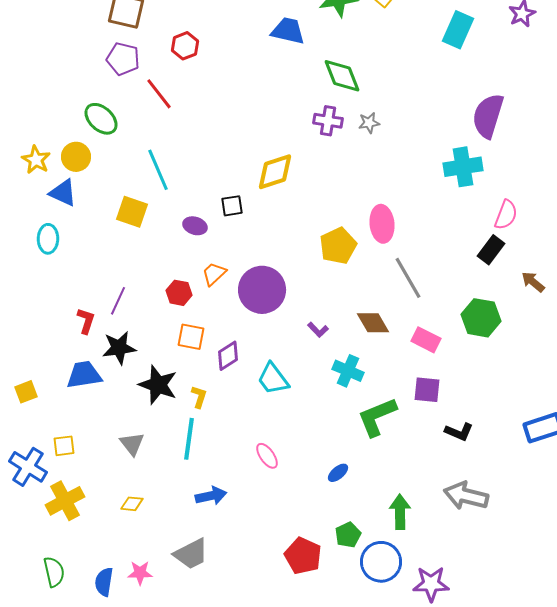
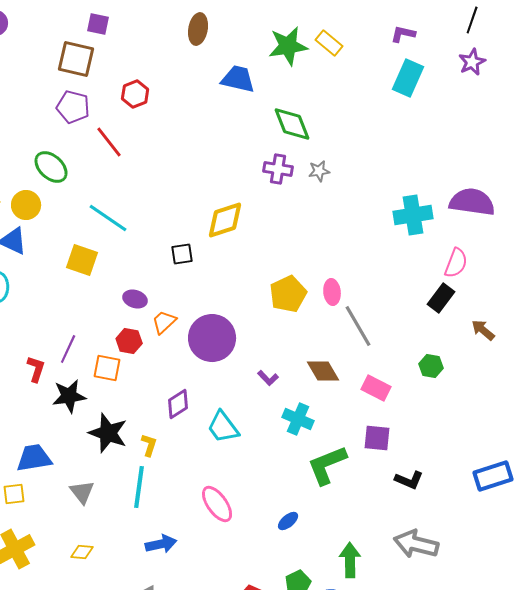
purple semicircle: (488, 116) -> (472, 202), moved, turned 81
cyan line: (158, 170) -> (108, 218), turned -33
pink ellipse: (382, 224) -> (332, 292), moved, size x0.7
purple ellipse: (195, 226) -> (135, 299), moved
green hexagon: (481, 318) -> (431, 366), size x0.6
orange square: (191, 337) -> (107, 368), moved
blue trapezoid: (84, 375) -> (34, 458), moved
pink ellipse: (267, 456) -> (217, 504), size x1.4

